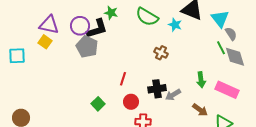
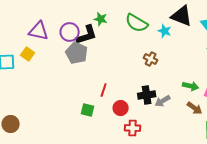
yellow square: (45, 42) -> (28, 54), moved
red line: (123, 79) -> (104, 90), moved
green arrow: (201, 80) -> (191, 86), turned -70
green square: (98, 104) -> (88, 110), turned -32
brown arrow: (200, 110) -> (195, 108), moved

